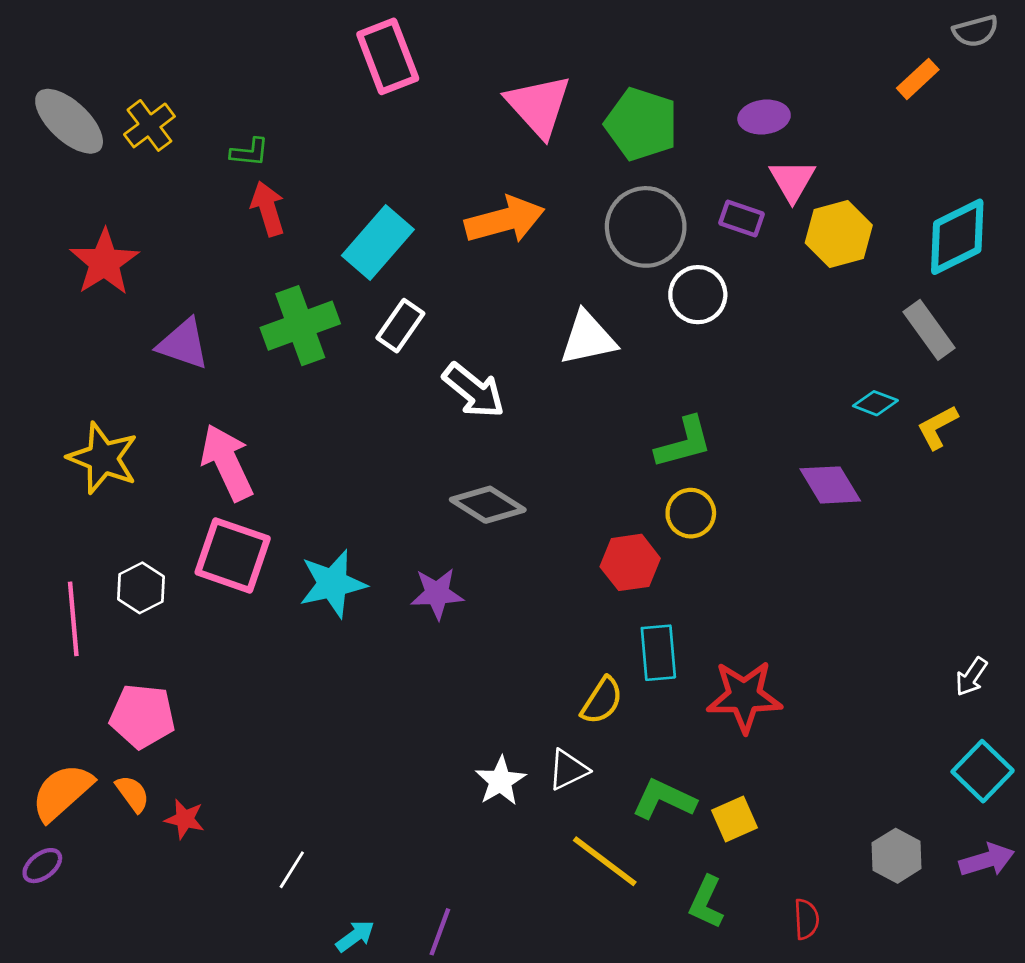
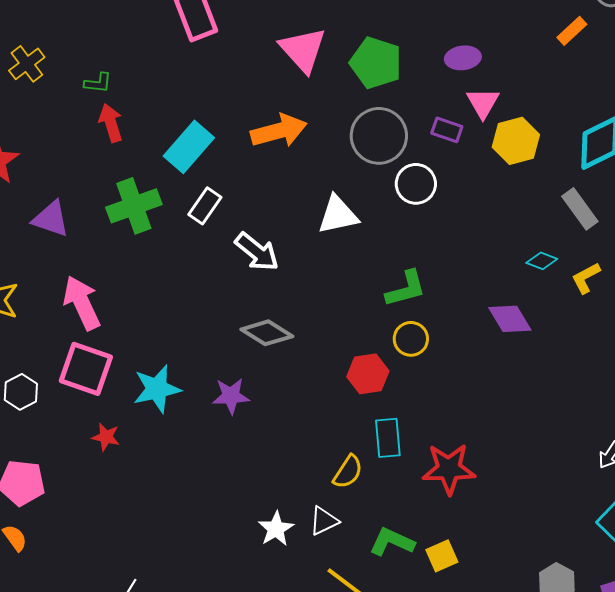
red star: (185, 819) -> (106, 437), moved

